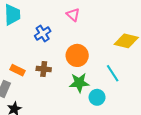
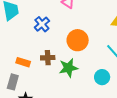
green star: (79, 83) -> (68, 68), moved

